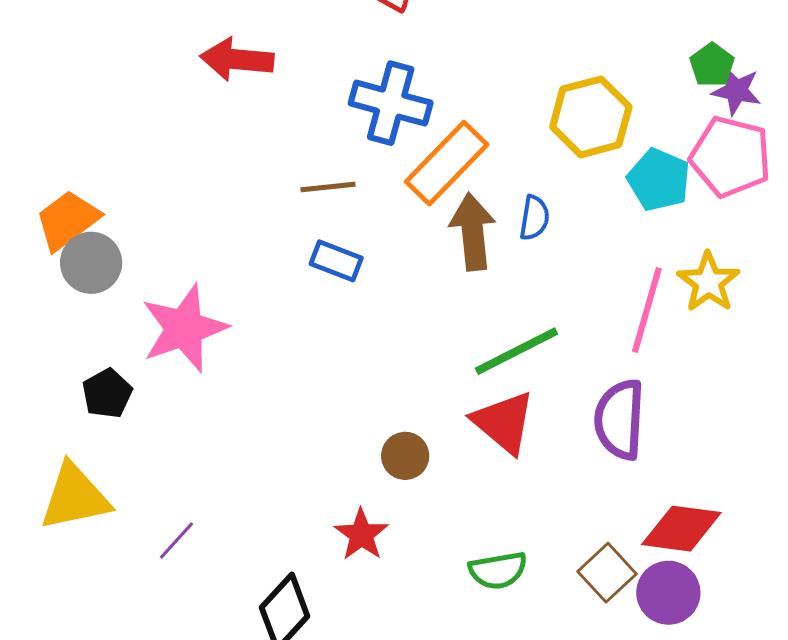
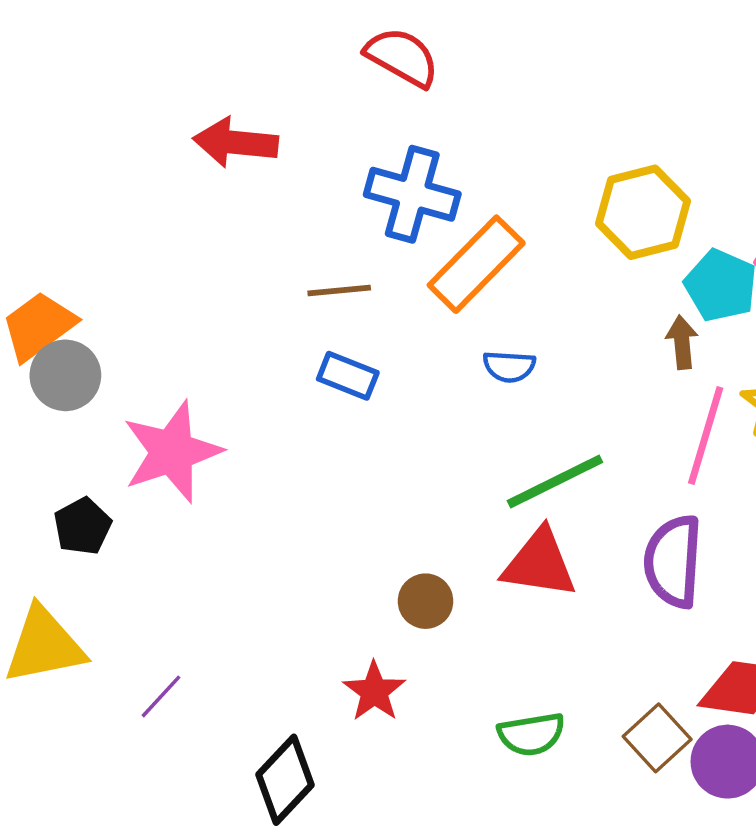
blue semicircle: (534, 218) -> (509, 367), moved, turned 84
brown arrow: (473, 232) -> (682, 342), moved, size x0.6
red triangle: (504, 422) -> (539, 563), turned -32

